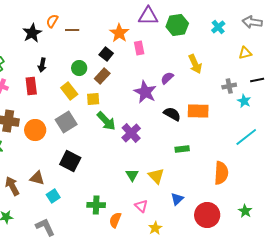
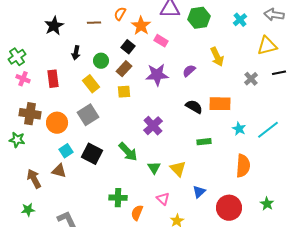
orange semicircle: (52, 21) -> (120, 14), moved
pink rectangle: (139, 48) -> (161, 41), turned -48
yellow triangle: (245, 53) -> (267, 46), size x1.5
black arrow: (42, 65) -> (76, 53), moved
gray cross: (229, 86) -> (251, 79), turned -32
purple star: (145, 92) -> (157, 75), moved, turned -30
yellow square: (93, 99) -> (124, 92), moved
cyan star: (244, 101) -> (239, 129), moved
green arrow: (106, 121) -> (128, 152), moved
cyan square: (53, 196) -> (66, 151), moved

